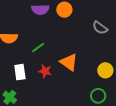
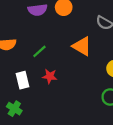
orange triangle: (69, 62) -> (82, 46), moved

